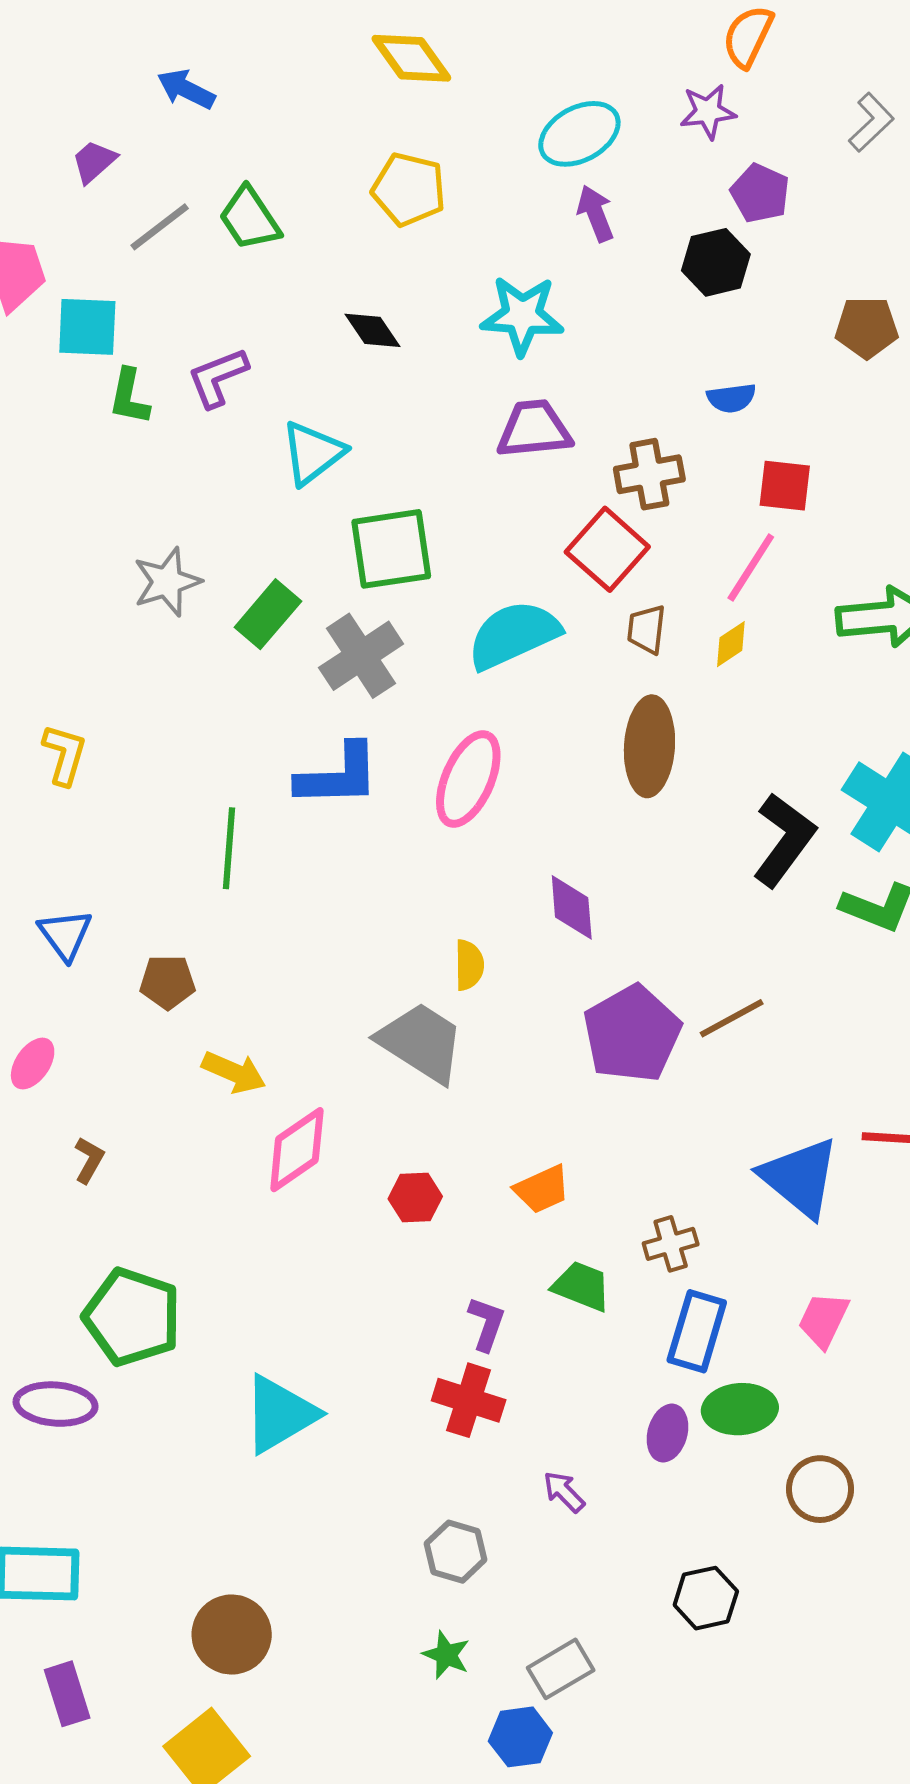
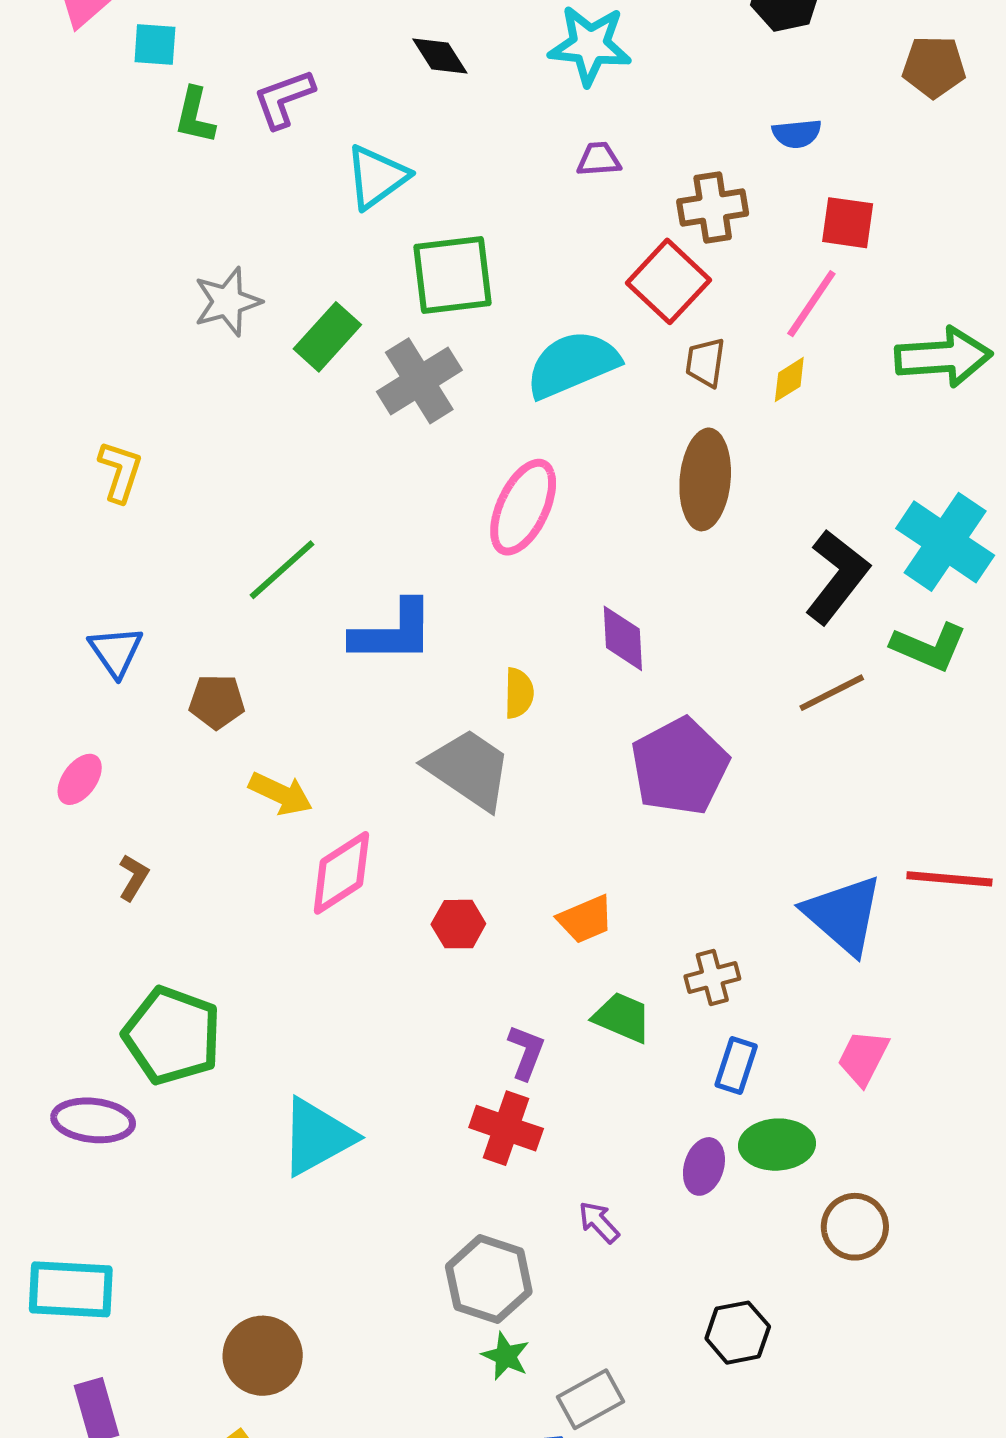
cyan square: (87, 327) -> (155, 45), size x0.7
purple trapezoid: (534, 429) -> (599, 159), size x0.6
blue L-shape: (338, 775) -> (393, 632), moved
green line: (229, 848) -> (282, 570), turned 42
brown line: (732, 1018) -> (832, 693), moved
blue rectangle: (697, 1331) -> (736, 1066), size x0.7
gray hexagon: (456, 1552) -> (489, 1279), size x1.4
green star: (446, 1655) -> (506, 1356), moved

